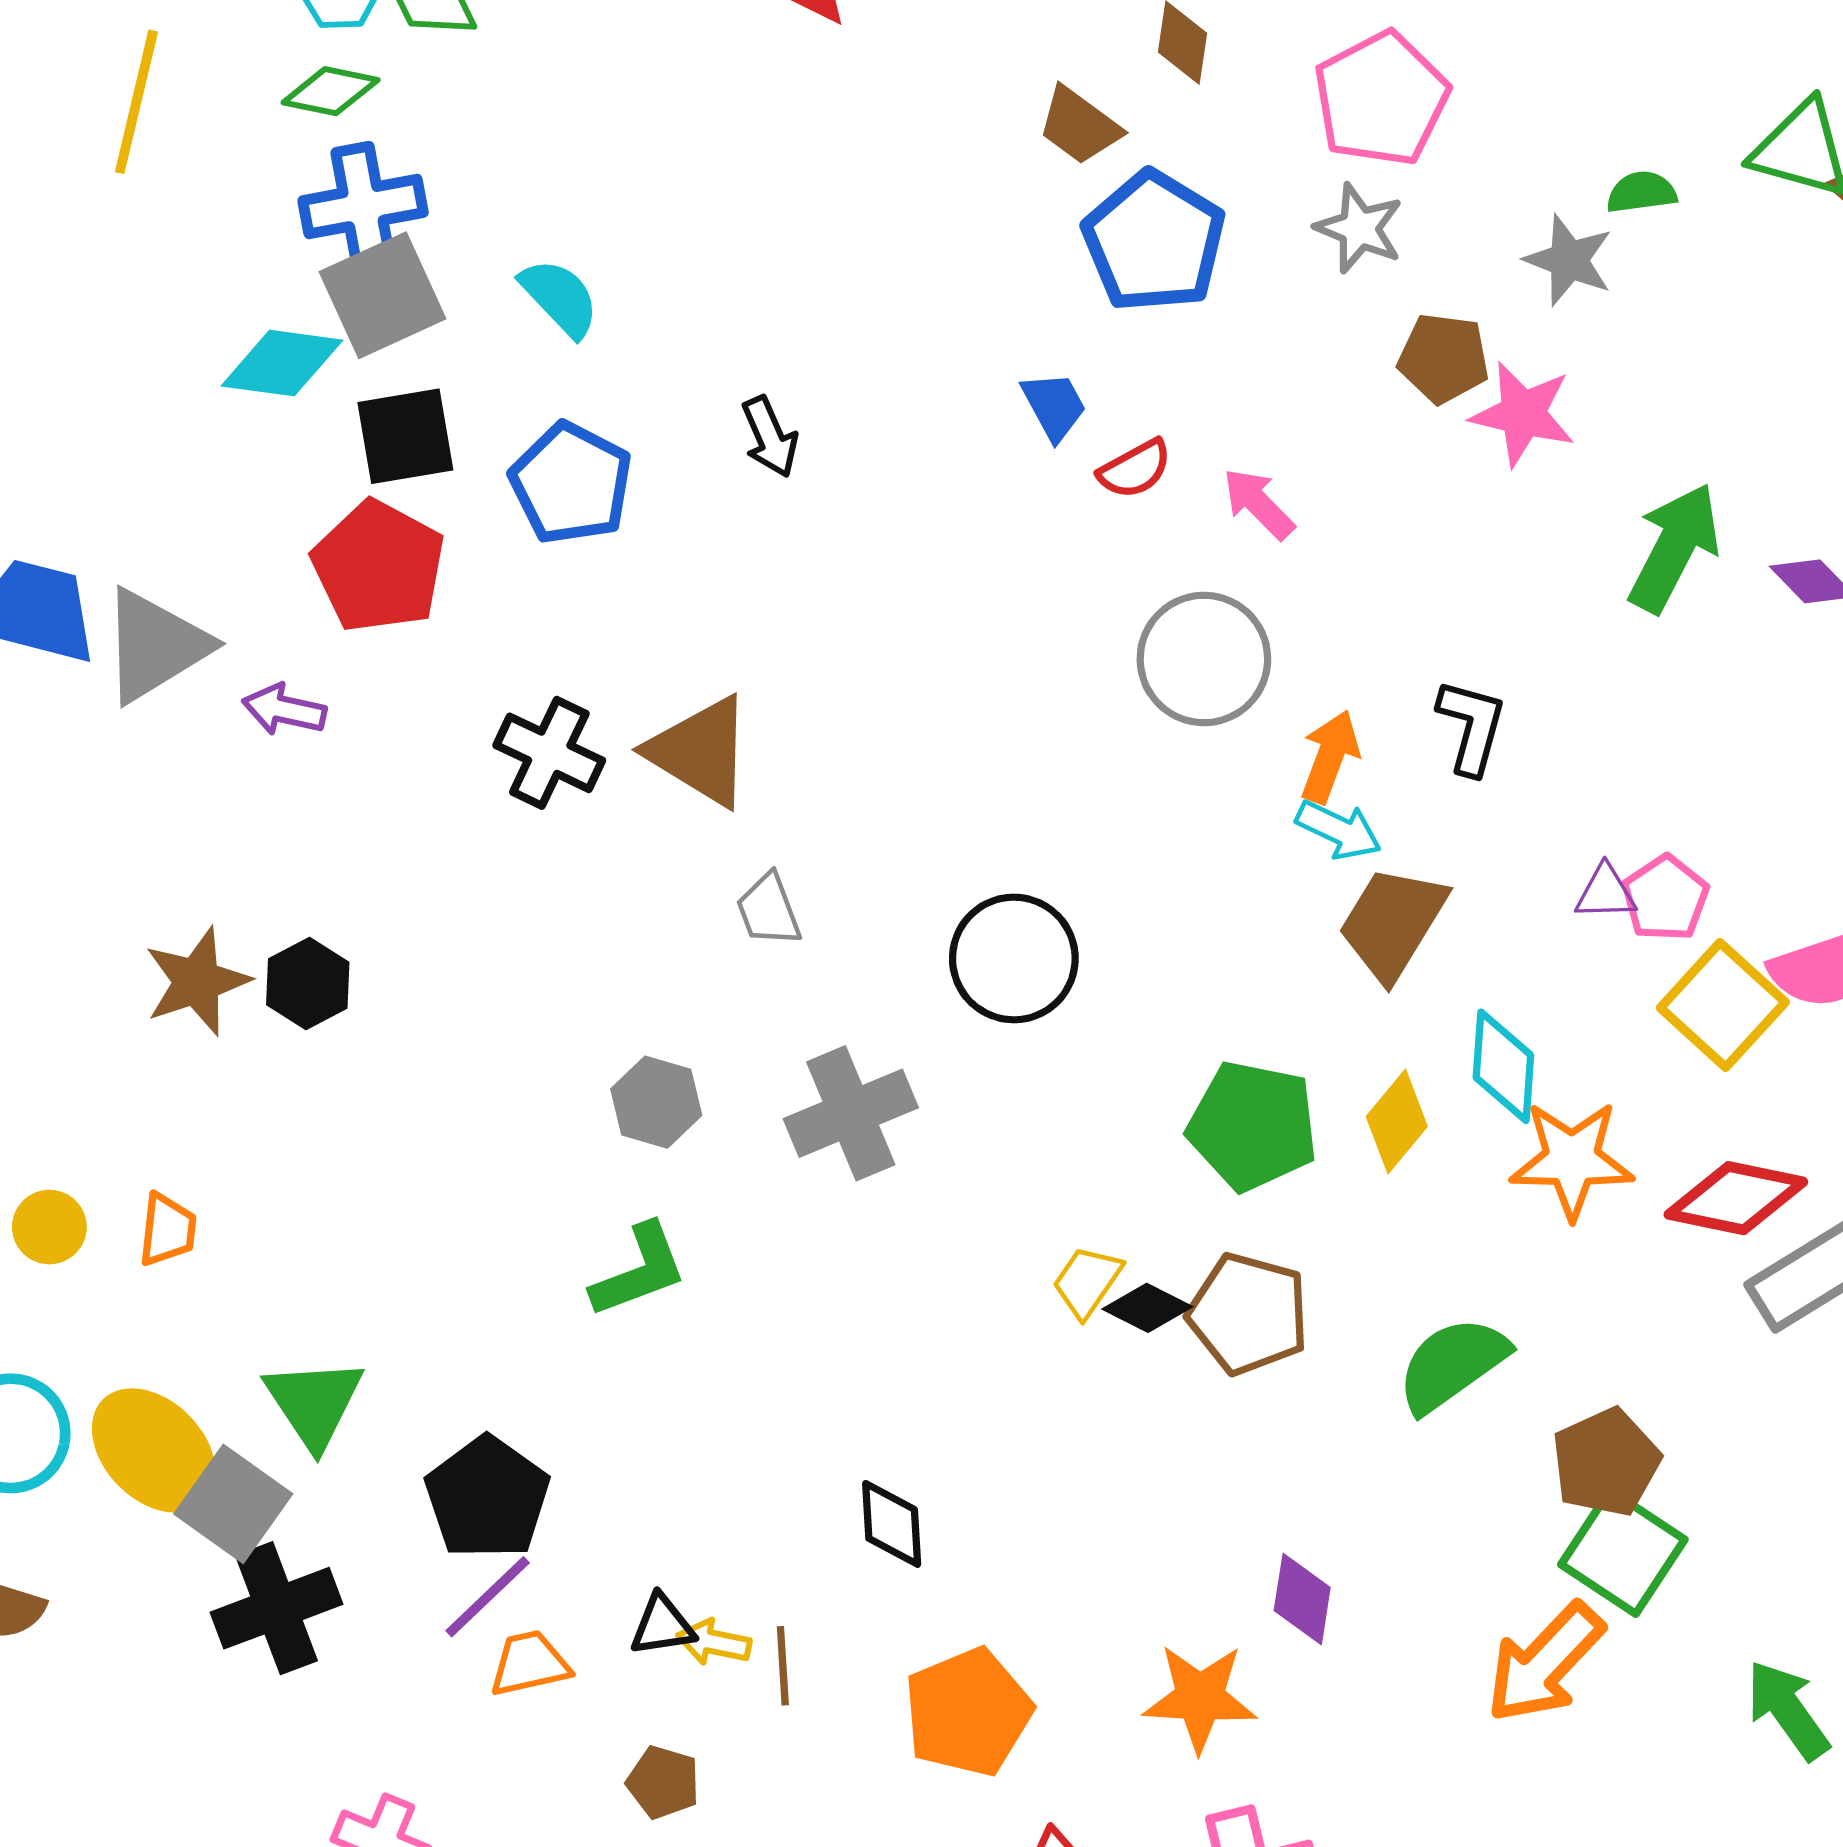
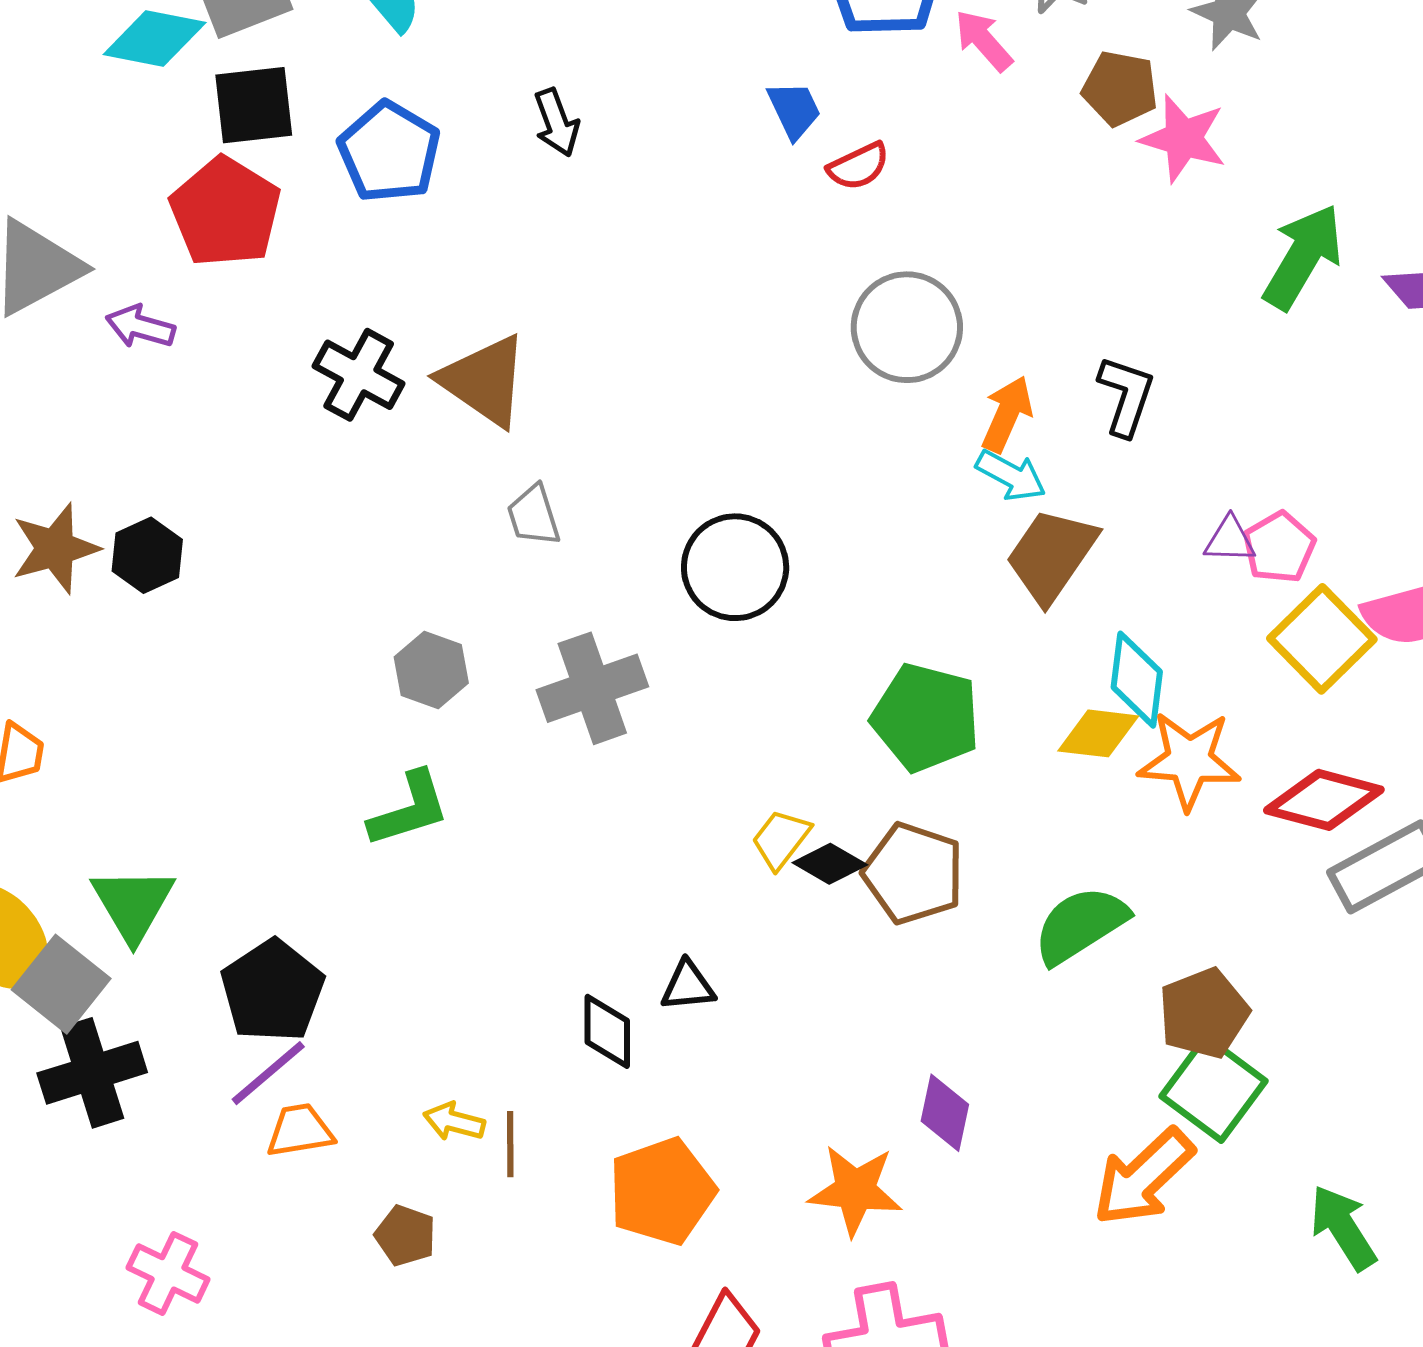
pink arrow: (1258, 504) -> (984, 40), moved
yellow diamond: (1397, 1121) -> (1098, 733), moved, turned 54
black triangle: (662, 1625) -> (688, 986), moved

